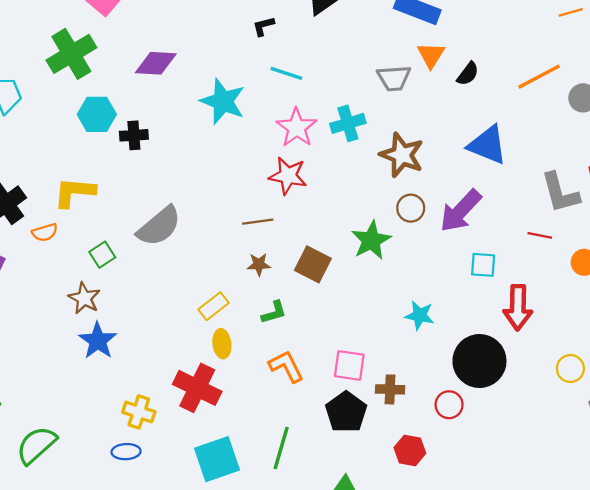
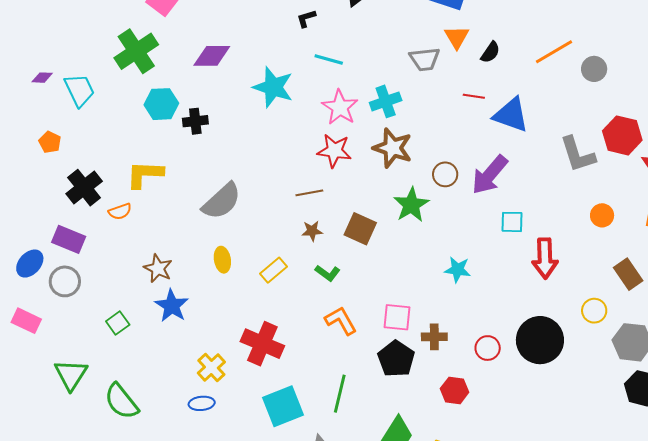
brown star: (402, 155) -> (393, 148), moved
red line: (540, 235) -> (474, 96), moved
green square: (102, 255) -> (118, 323), moved
green L-shape: (274, 312) -> (328, 273), turned 55
yellow ellipse: (222, 344) -> (222, 260), moved
black circle: (479, 361) -> (540, 340), moved
yellow cross: (139, 412) -> (211, 368), turned 32
green semicircle: (36, 445) -> (121, 401), turned -84

